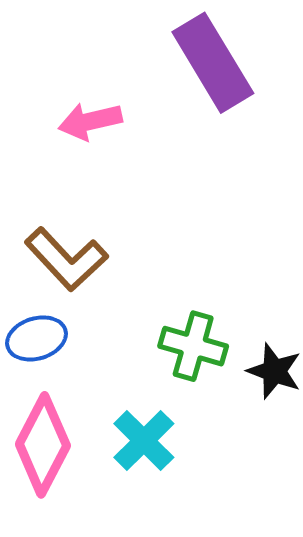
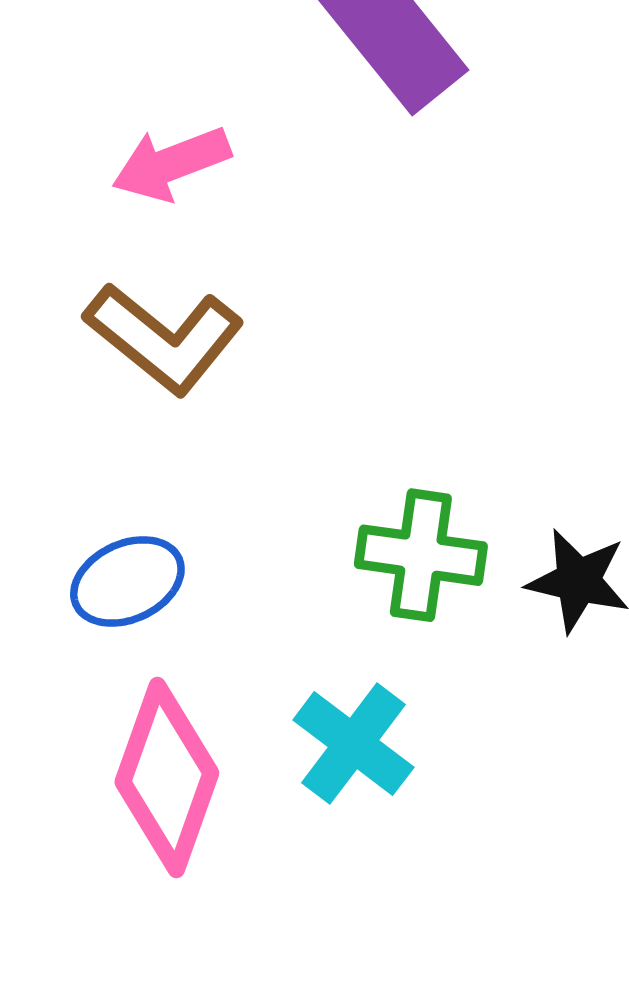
brown L-shape: (66, 259) -> (164, 338), moved

